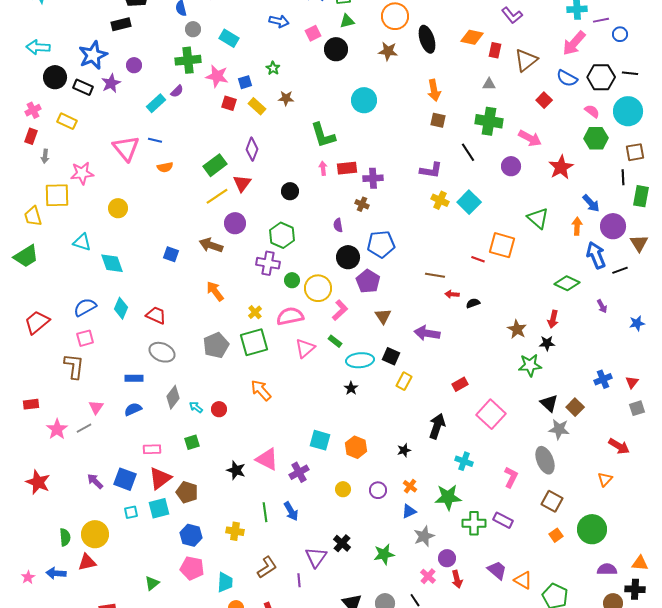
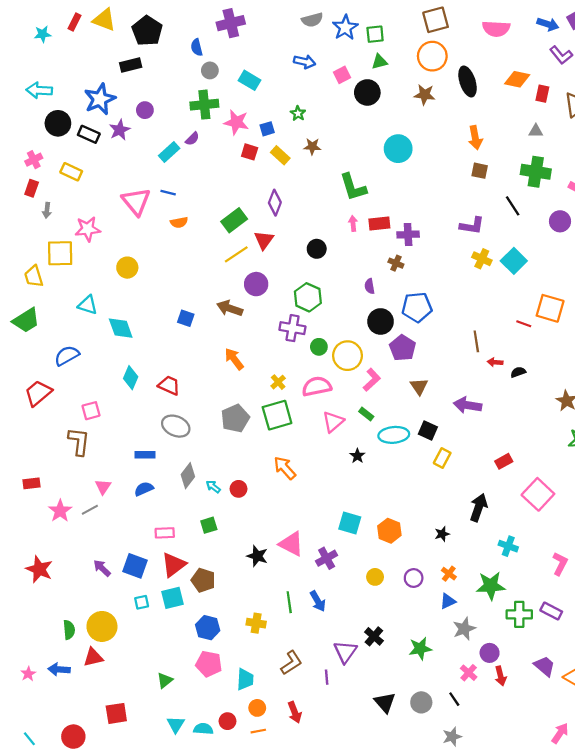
brown line: (435, 275) -> (476, 341), turned 72
blue semicircle: (85, 307) -> (67, 356), moved
black star: (351, 388) -> (357, 456), moved

